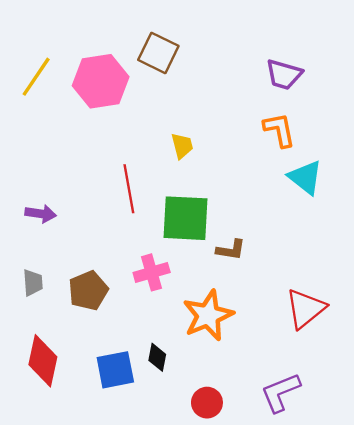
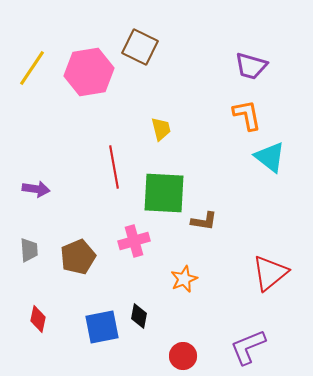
orange star: (208, 315) -> (184, 279), size x0.6
red diamond: (43, 361) -> (38, 319), size x0.6

